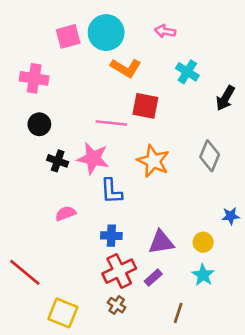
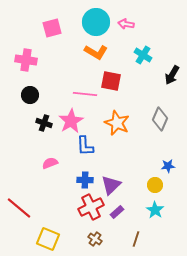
cyan circle: (106, 33) -> (96, 22), moved
pink star: (93, 158) -> (71, 121), turned 30
blue star: (231, 216) -> (168, 166), moved
purple triangle: (161, 242) -> (111, 185), moved, turned -35
brown cross: (117, 305) -> (95, 239), moved

